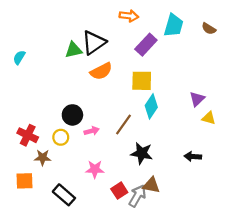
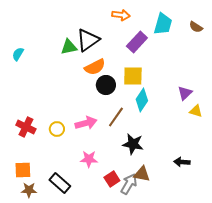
black circle: (72, 115) -> (106, 85), moved
pink arrow: (92, 131) -> (86, 123), size x1.5
black arrow: (193, 156) -> (182, 162), moved
brown star: (43, 158) -> (29, 190), moved

